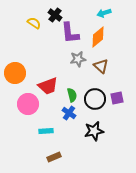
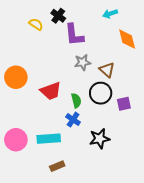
orange diamond: (98, 37) -> (127, 39), moved, turned -65
black circle: (95, 99) -> (101, 93), moved
pink circle: (28, 104) -> (16, 140), moved
cyan rectangle: (46, 131) -> (49, 139), size x1.5

